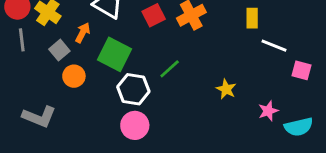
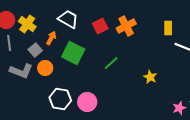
white hexagon: (133, 89) -> (60, 99), moved
pink star: (268, 111) -> (179, 108), moved
gray L-shape: (39, 117) -> (21, 71), moved

